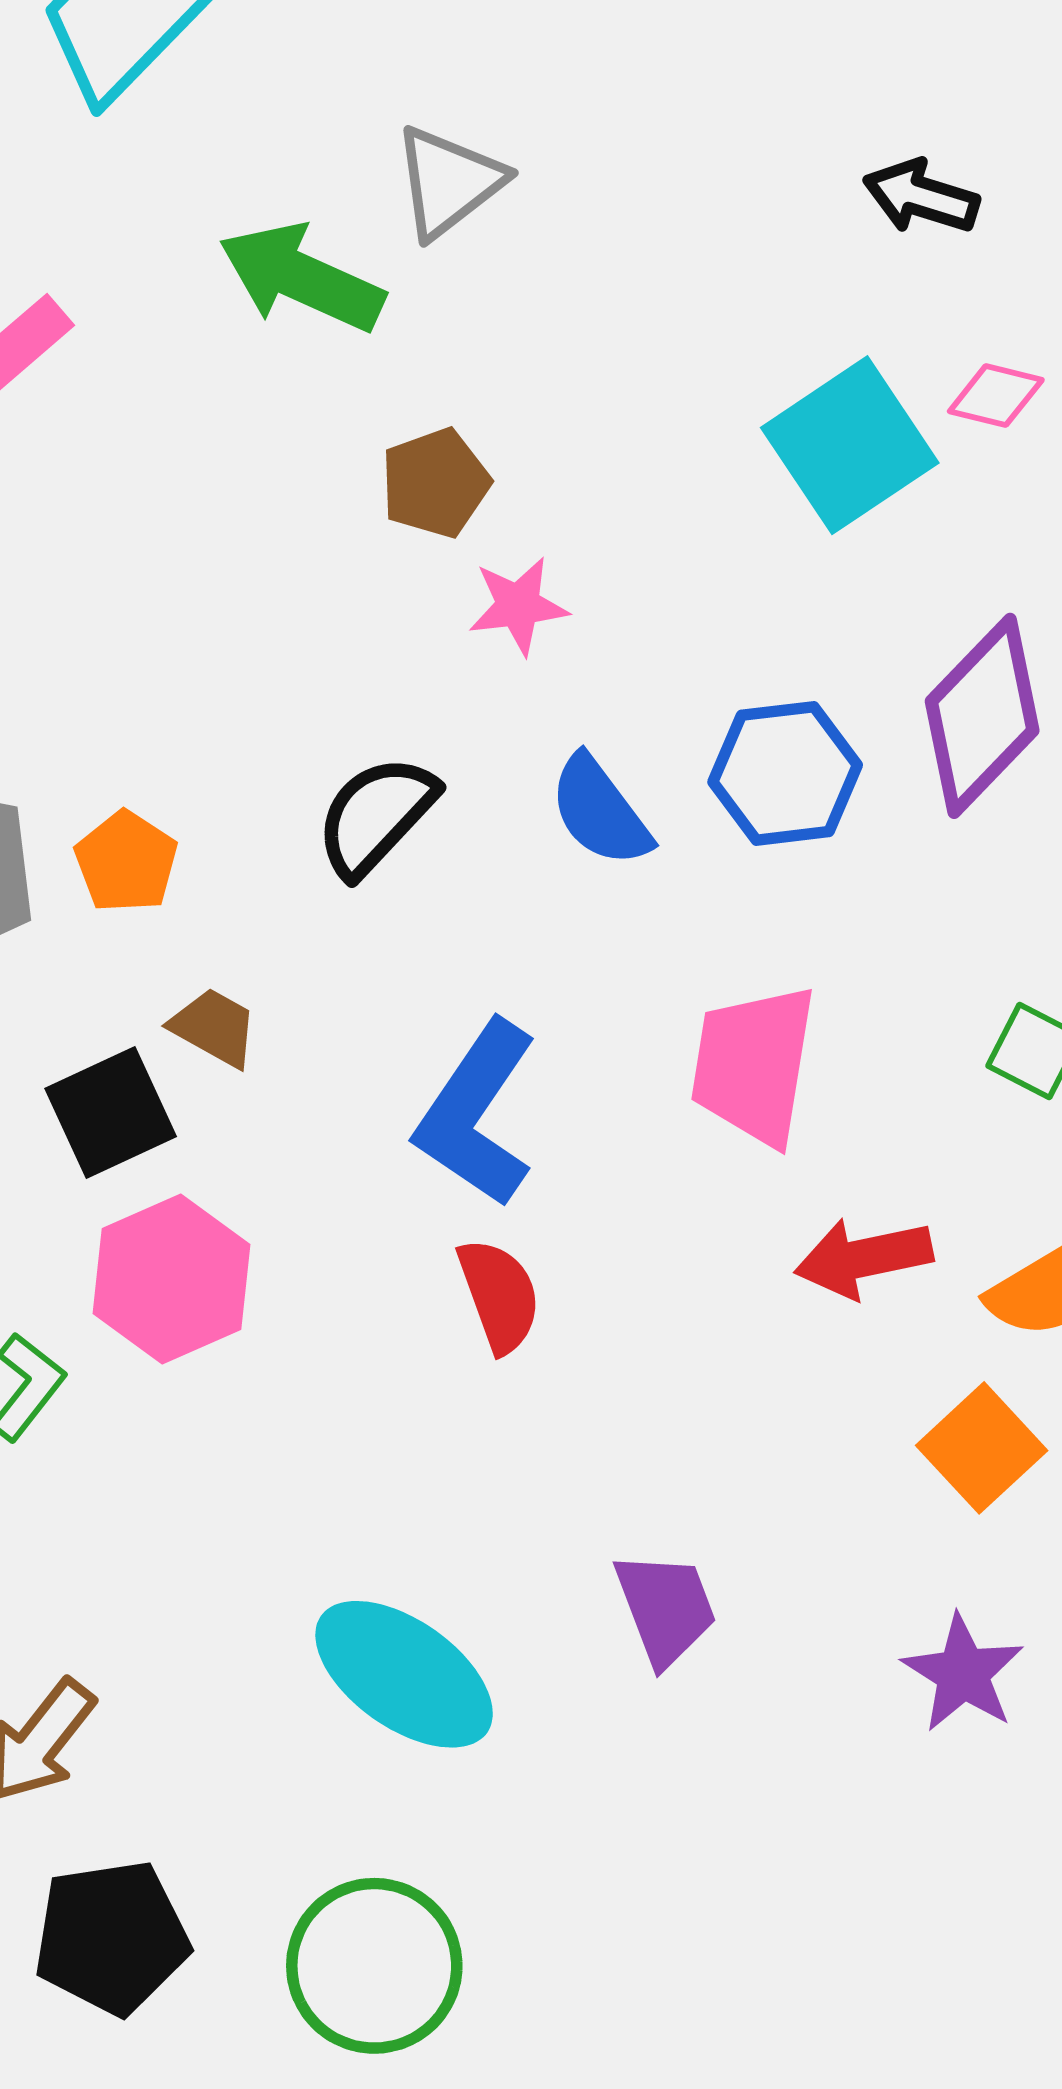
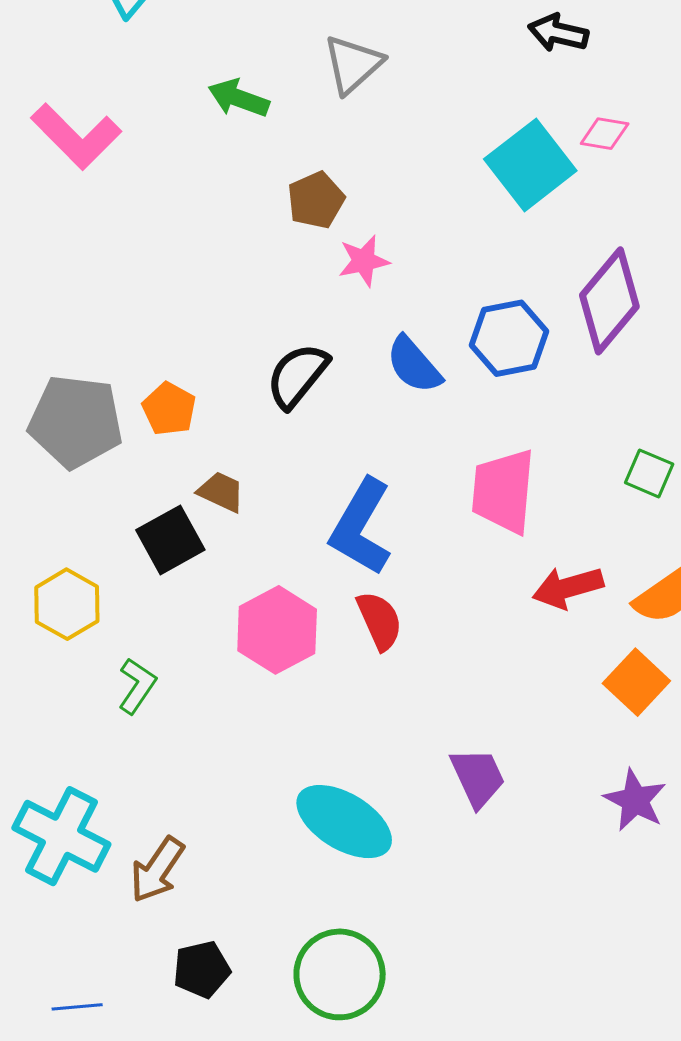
gray triangle: (449, 182) -> (353, 64), moved
green arrow: (301, 278) -> (239, 98), size x0.7
pink hexagon: (171, 1279) -> (277, 630), moved
black pentagon: (111, 1937) -> (202, 969), size x0.7

